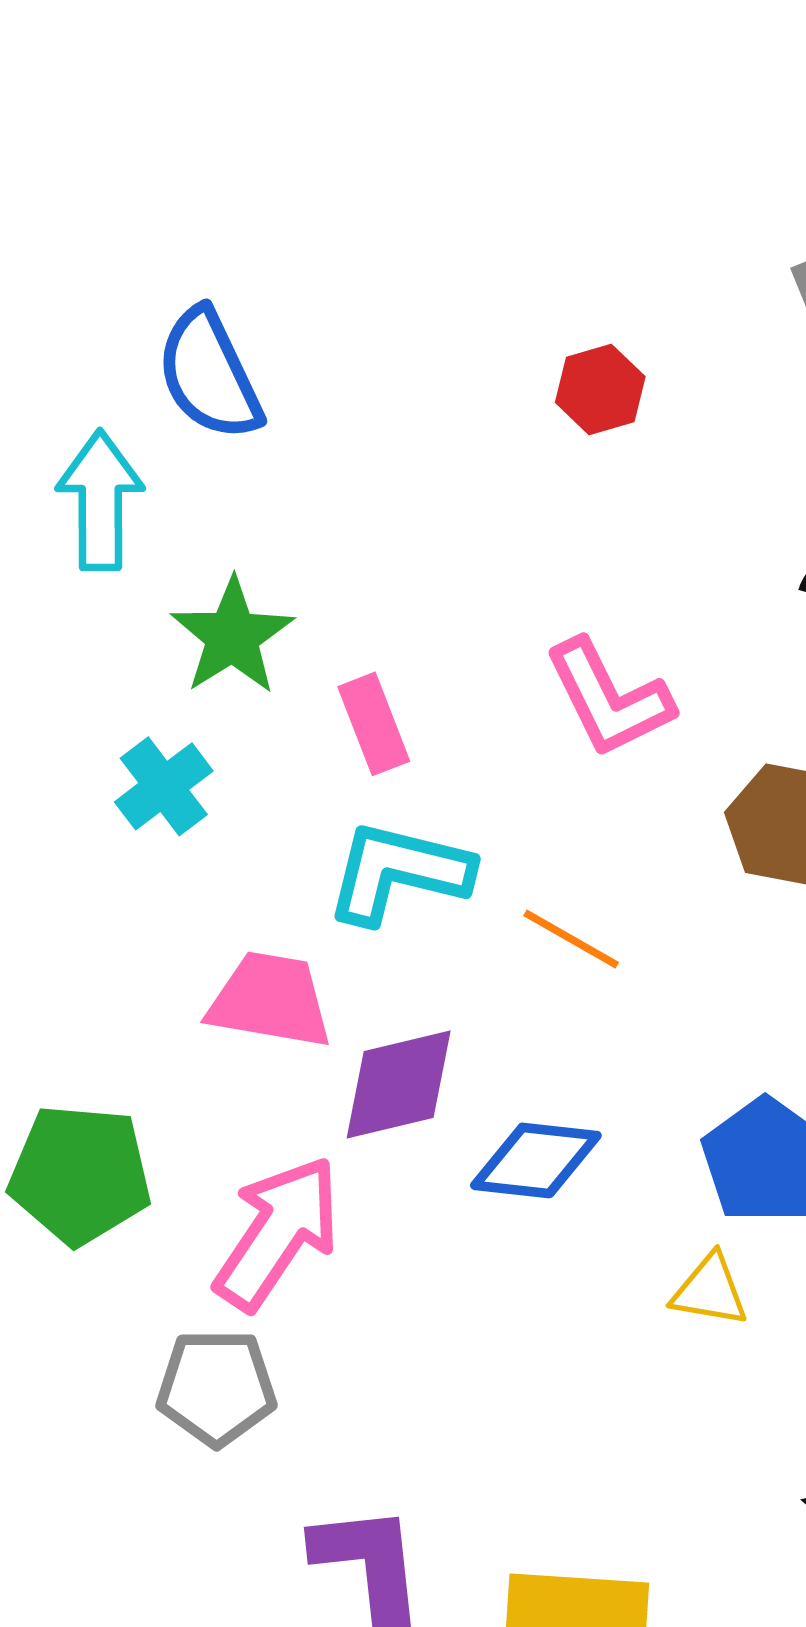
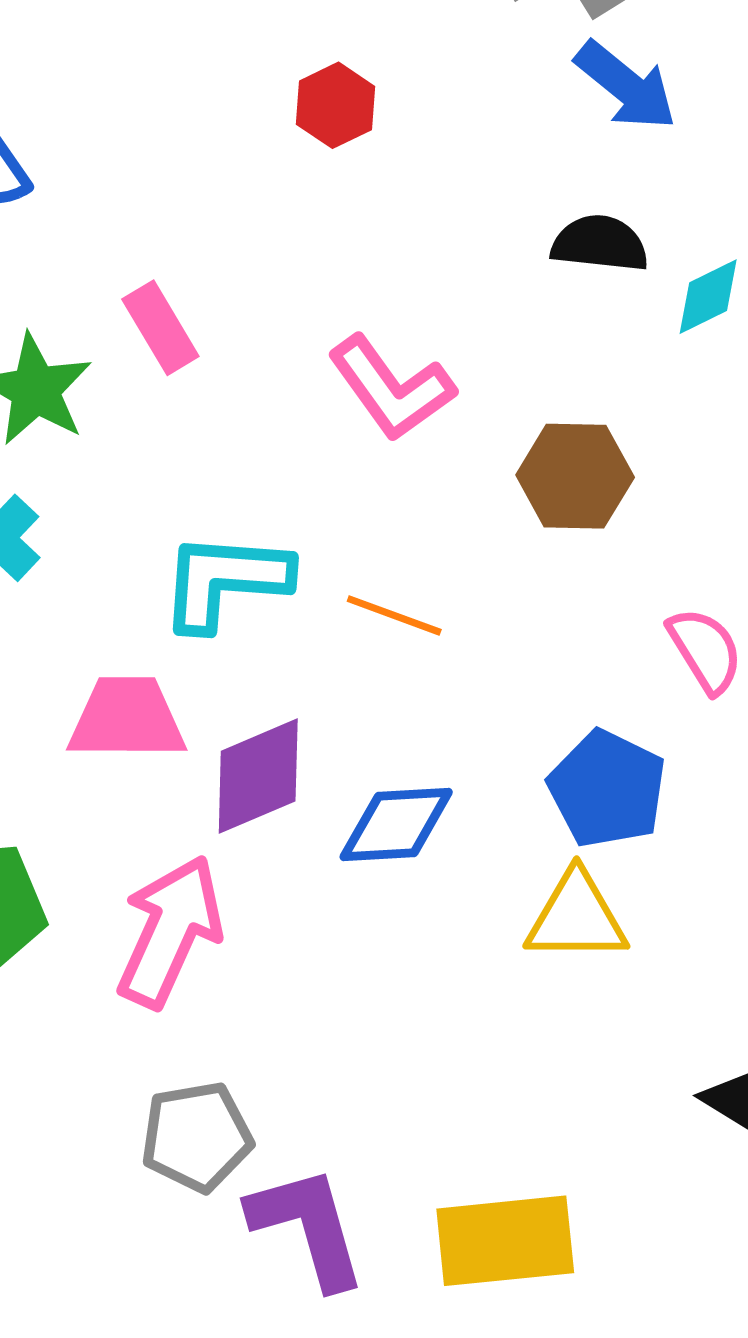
pink rectangle: (374, 724) -> (160, 328), moved
yellow triangle: (710, 1290) -> (577, 917), size x1.4
gray pentagon: (216, 1388) -> (197, 1137), moved

